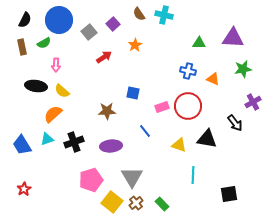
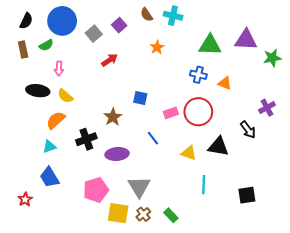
green triangle: (199, 43) -> (210, 45), size x1.6
orange star: (135, 45) -> (157, 47), moved
green star: (243, 69) -> (272, 58), moved
brown star: (107, 111) -> (113, 117), turned -30
black cross: (74, 142) -> (86, 139), moved
blue trapezoid: (22, 145) -> (49, 177), moved
black square: (229, 194) -> (247, 195), moved
yellow square: (112, 202) -> (118, 213), turned -30

